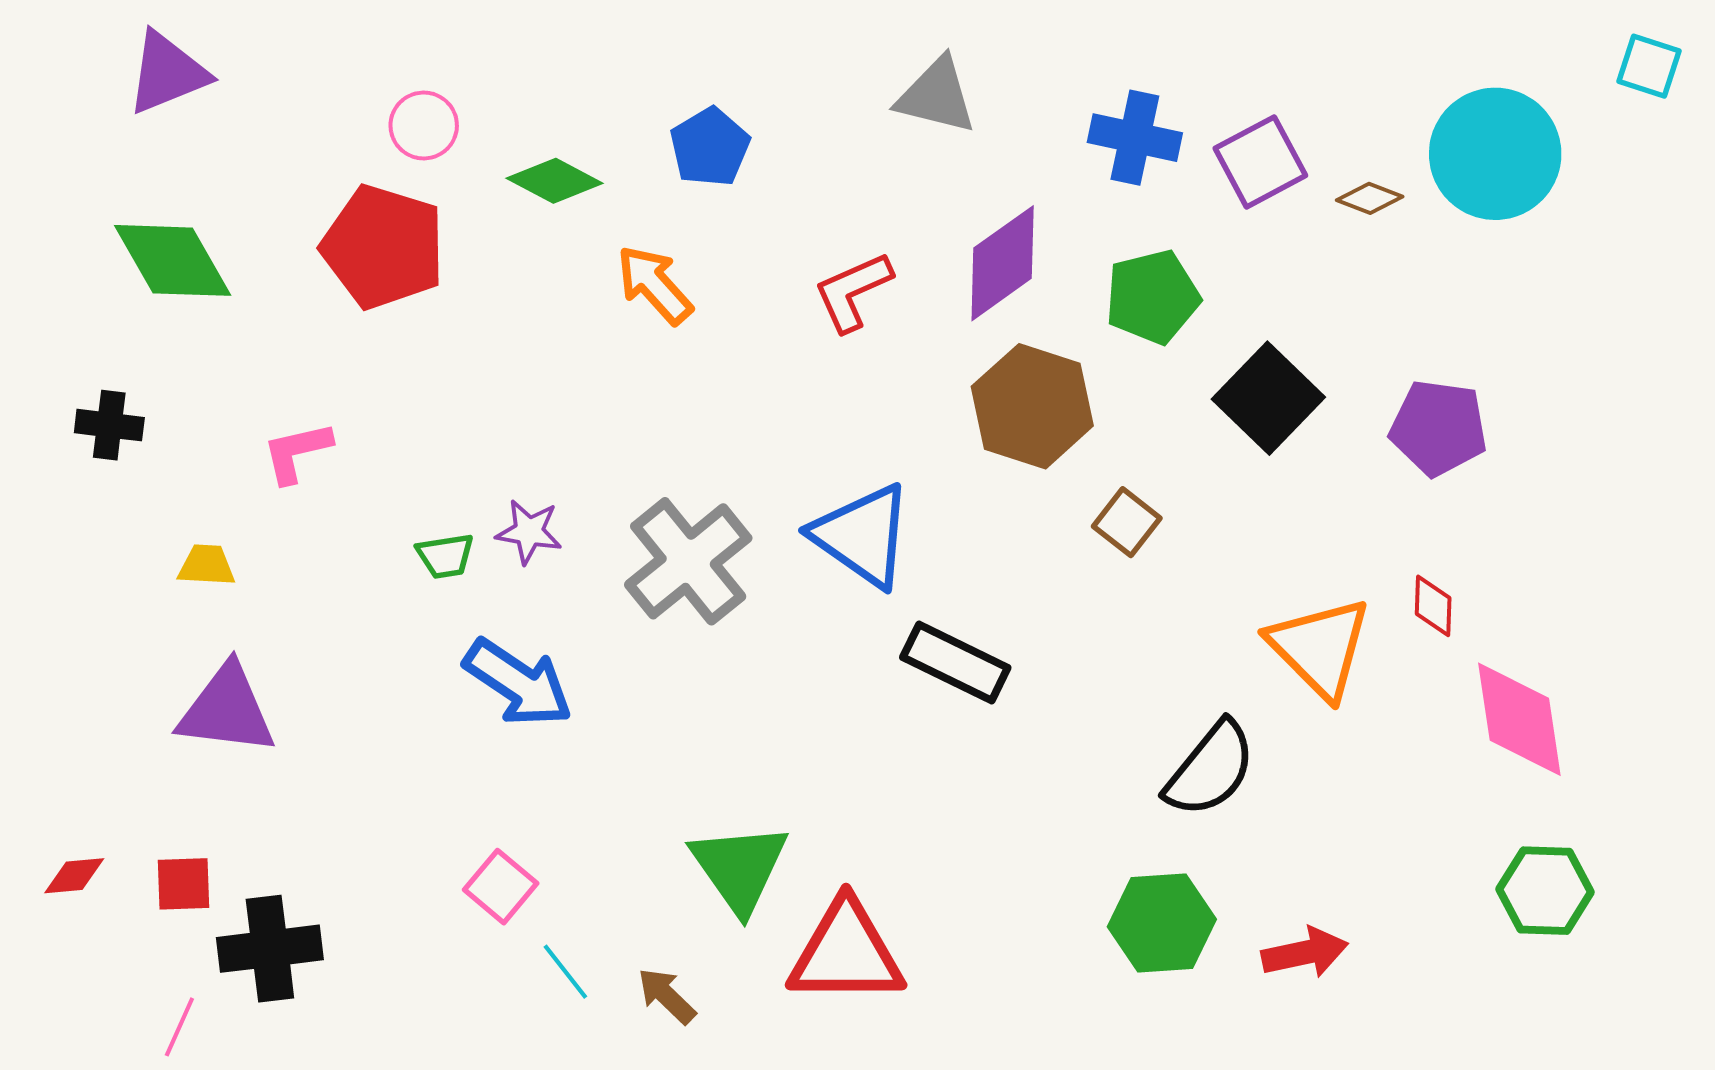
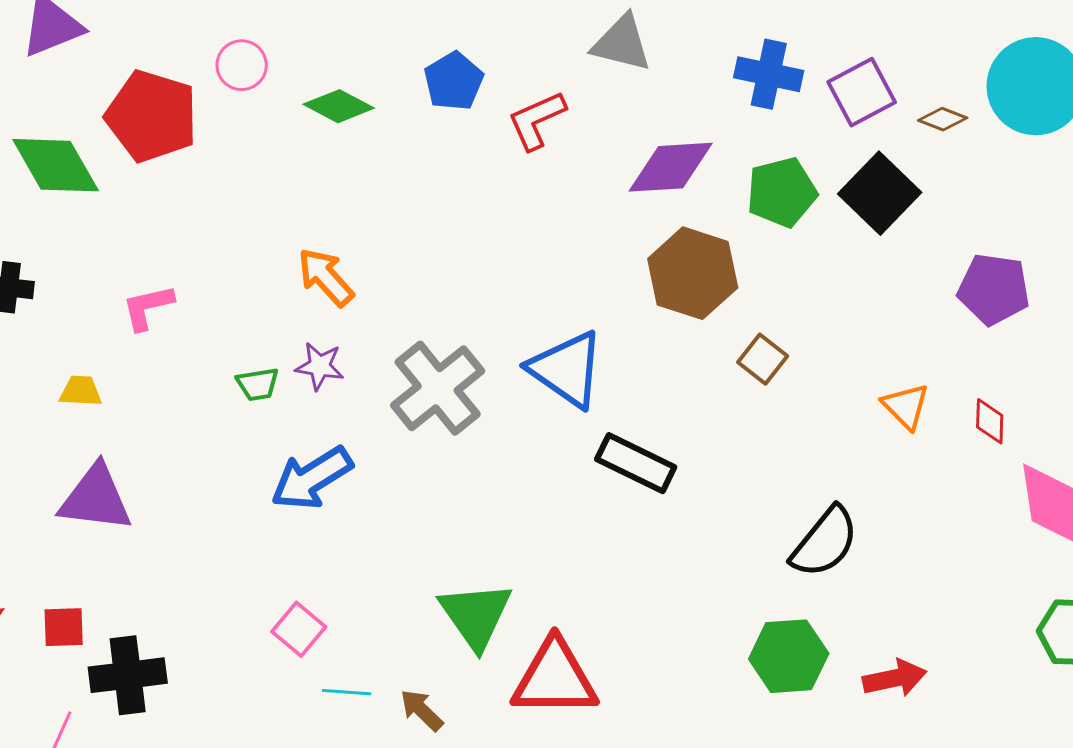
red pentagon: (383, 247) -> (152, 116), moved
purple diamond: (1003, 263) -> (671, 167), turned 32
orange arrow: (654, 285) -> (326, 277), moved
red L-shape: (853, 291) -> (537, 120), moved
black square: (1268, 398) -> (880, 193), moved
orange triangle: (1320, 648) -> (906, 406), moved, size x0.6
blue arrow: (518, 683) -> (312, 478), turned 114
cyan line: (565, 972) -> (347, 692), turned -48

